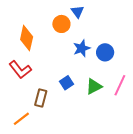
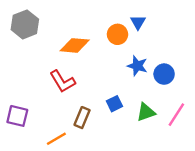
orange diamond: (27, 38) -> (75, 45), turned 75
blue star: (82, 48) -> (137, 66), turned 30

